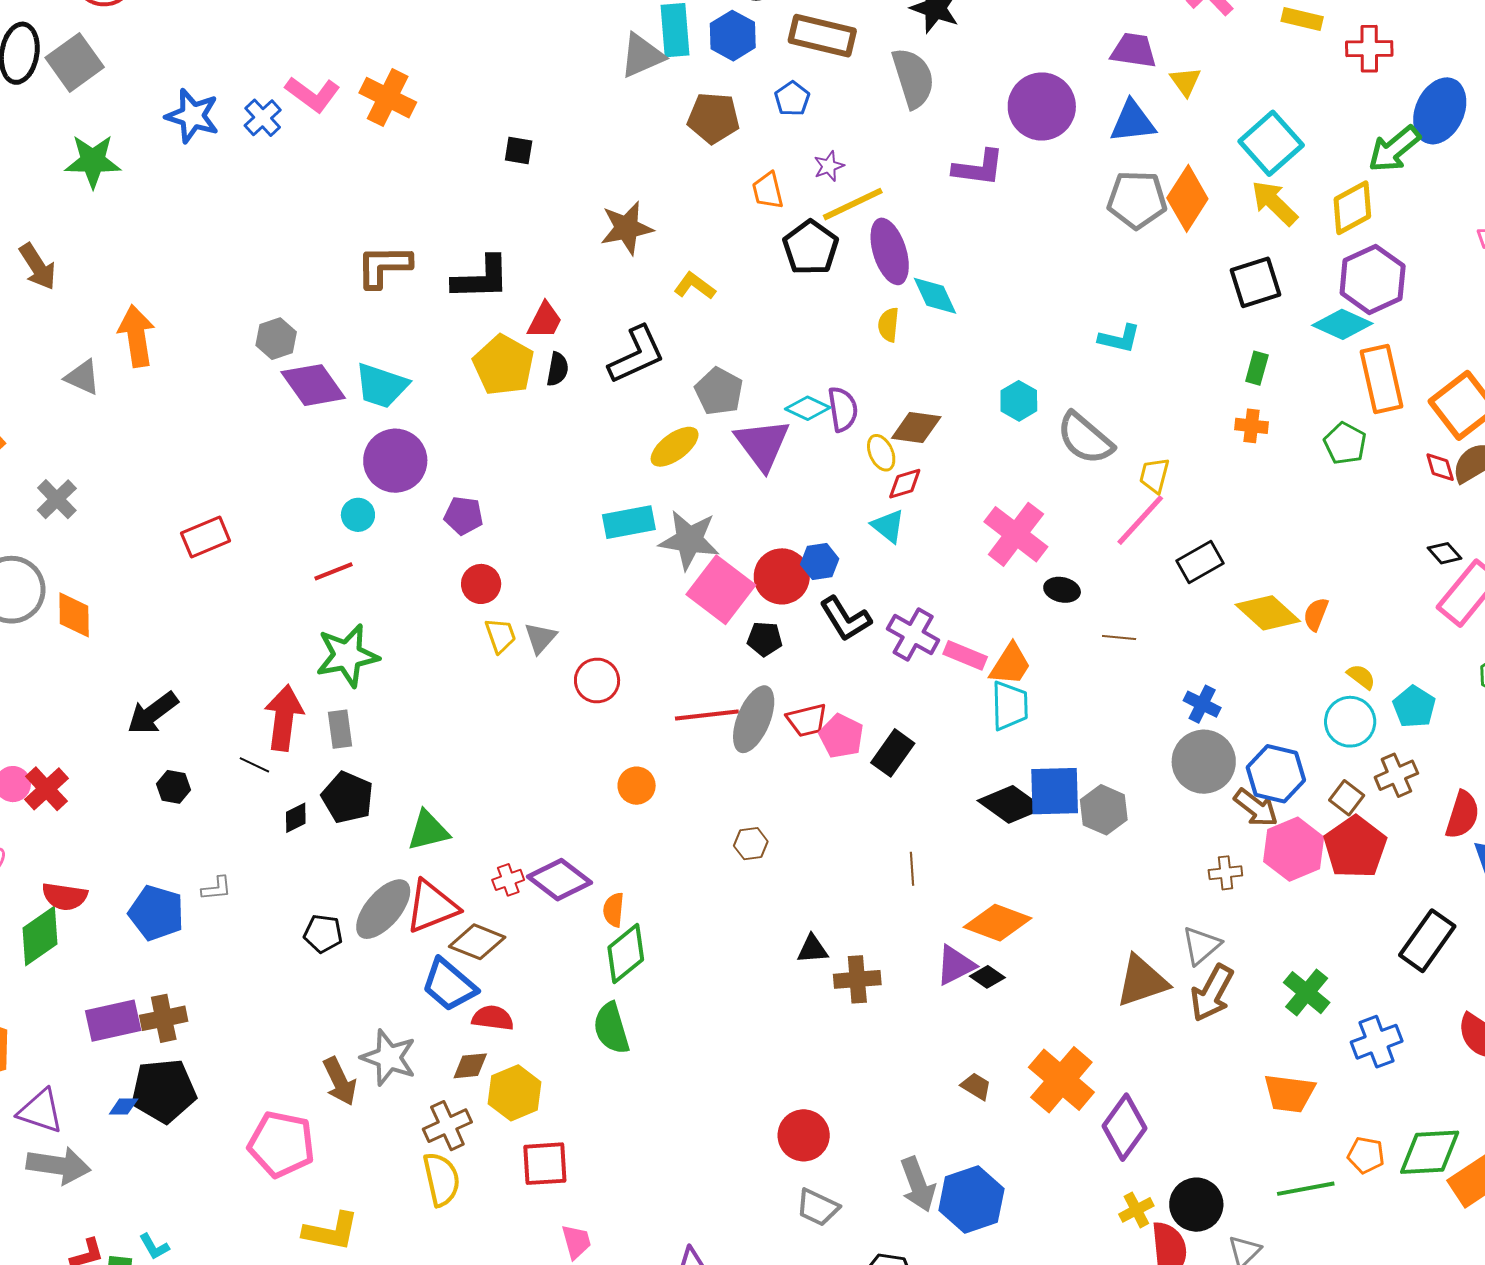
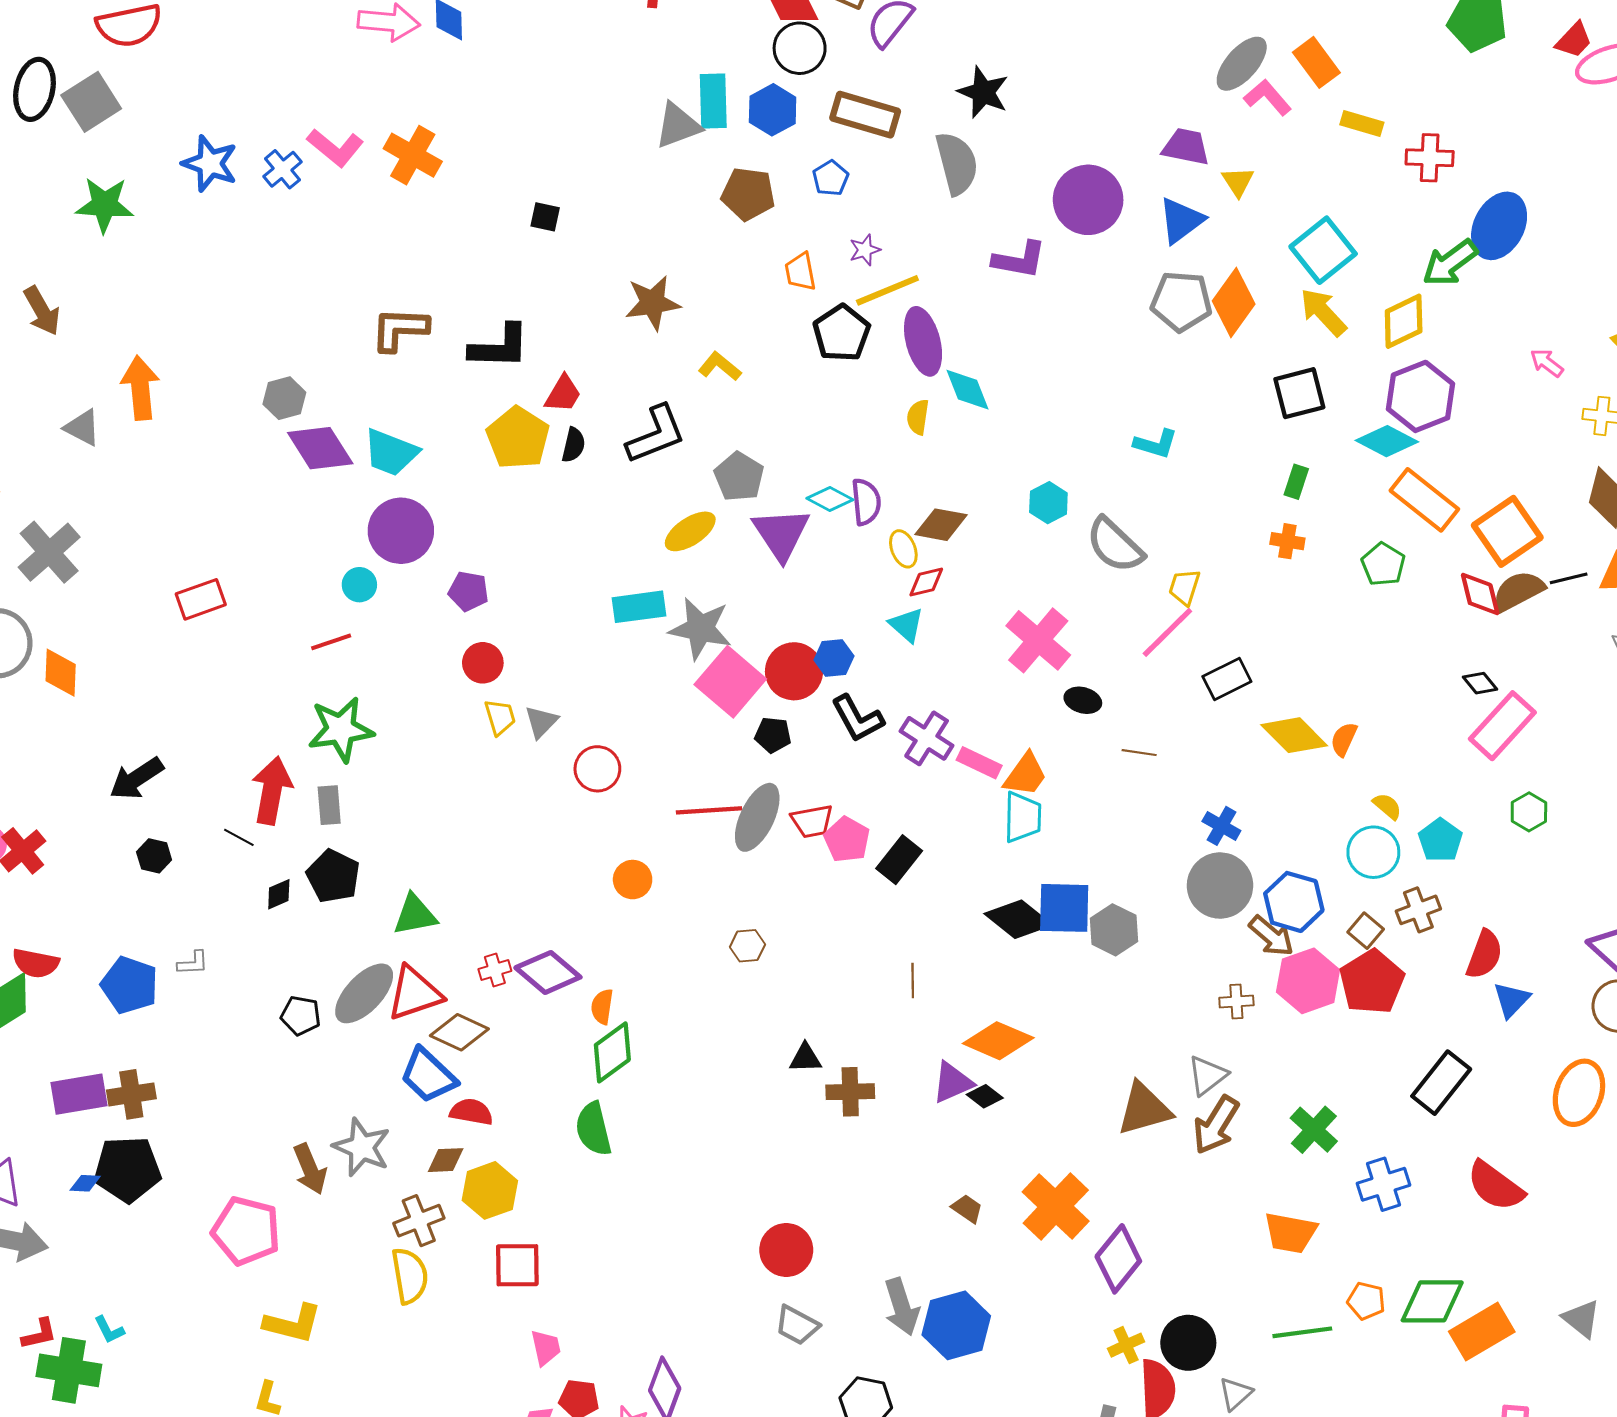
blue triangle: (1133, 122) -> (1181, 220), turned -33
orange rectangle: (1381, 379) -> (1424, 500), turned -42
red diamond: (1440, 467) -> (1480, 594), size x1.4
gray cross: (57, 499) -> (49, 552), size x1.5

